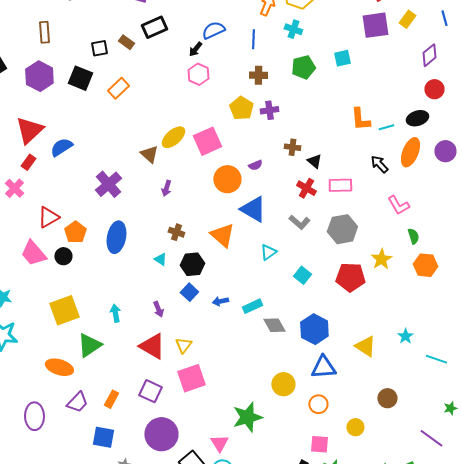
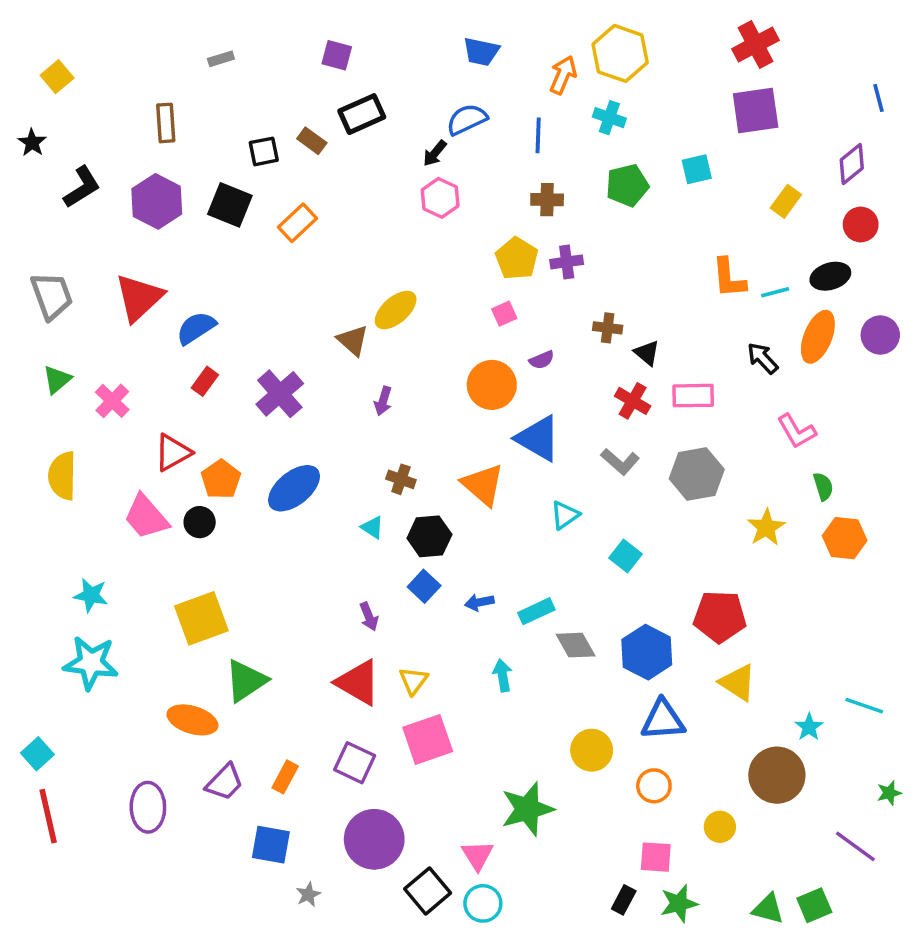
yellow rectangle: (407, 19) -> (786, 201), moved
pink square: (207, 141) -> (504, 314), moved, size x0.5
red rectangle: (28, 162) -> (205, 381), moved
blue ellipse: (116, 237) -> (294, 488), turned 40
red pentagon: (350, 277) -> (720, 617), moved
cyan arrow: (115, 313) -> (502, 675), moved
cyan star: (405, 336) -> (809, 727), moved
brown circle: (387, 398) -> (777, 775), size x1.6

